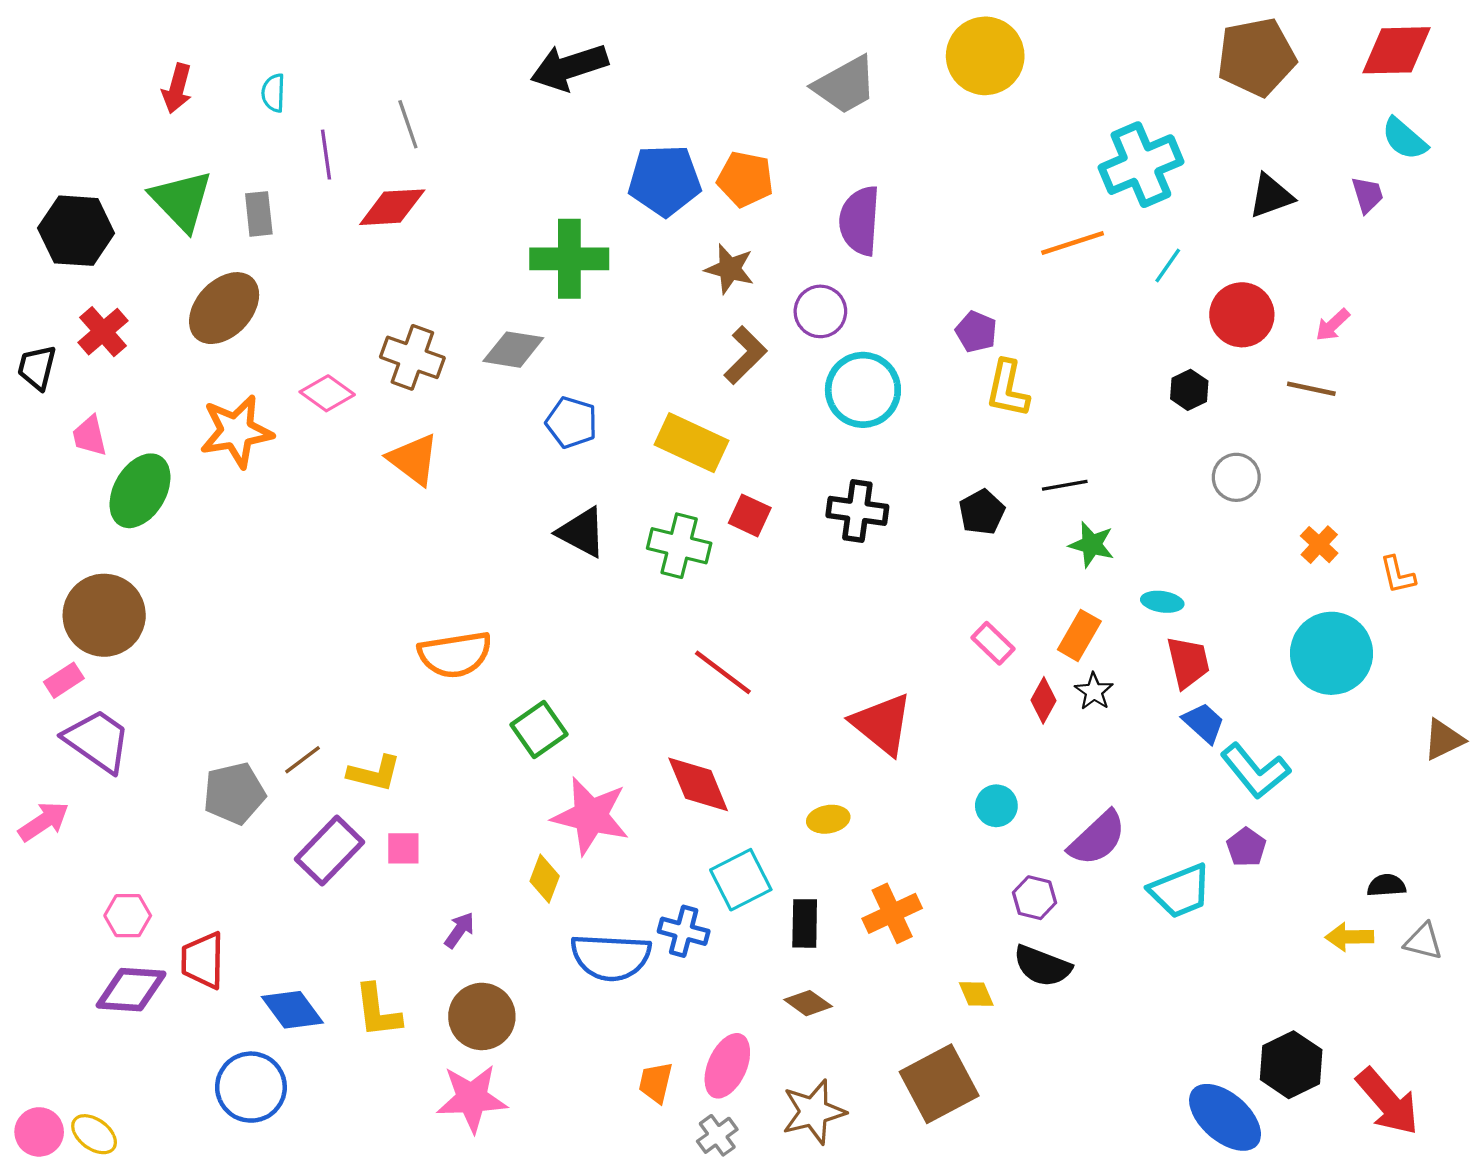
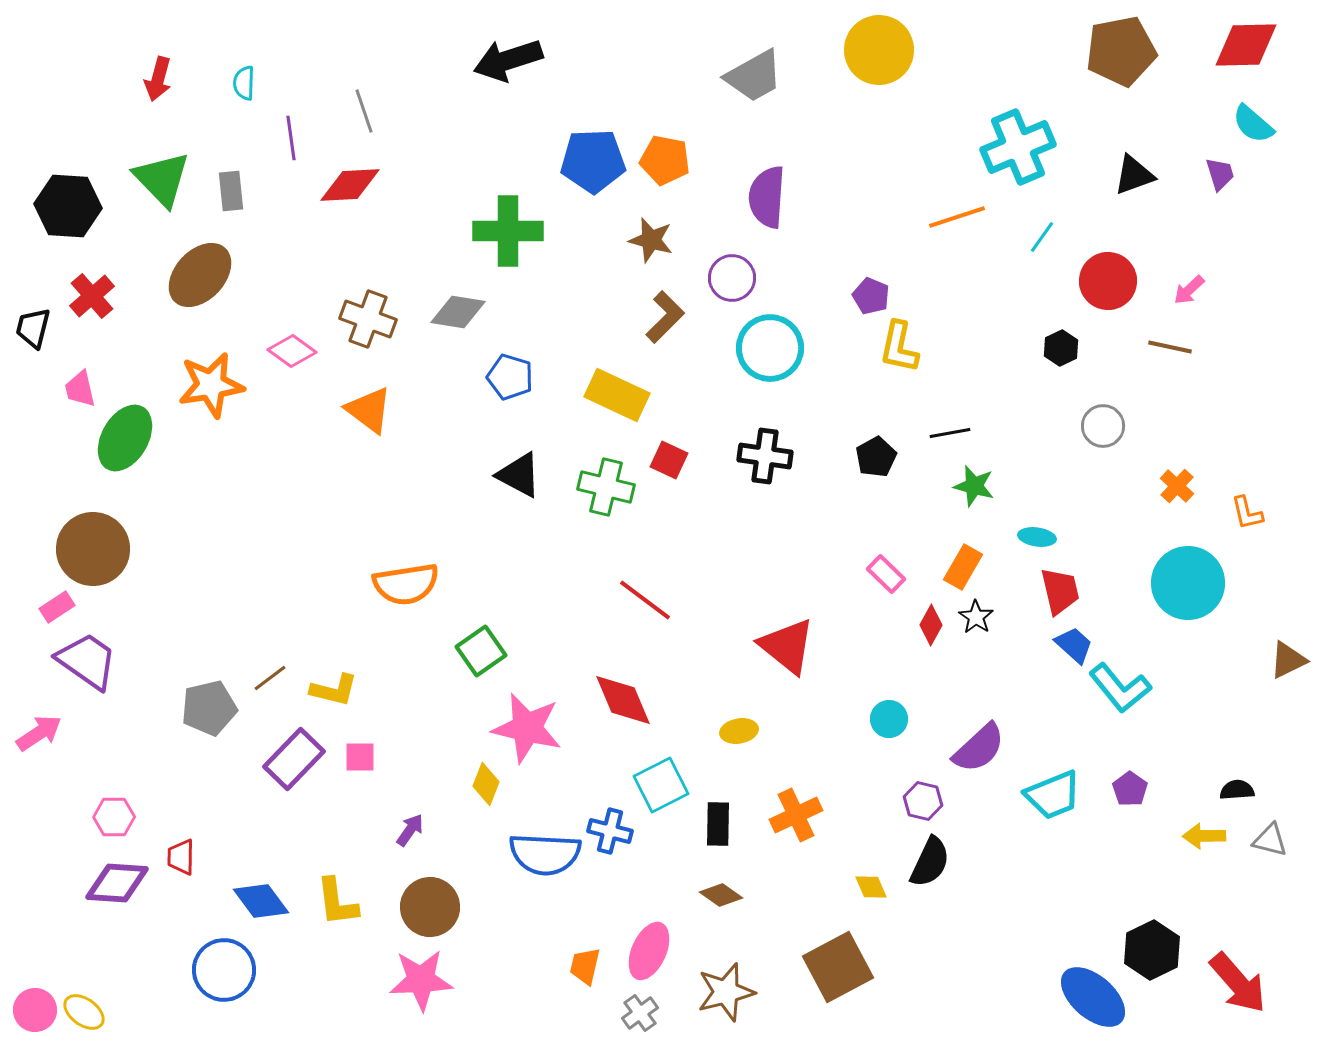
purple pentagon: (1246, 847) -> (1130, 789), moved
red trapezoid: (203, 960) -> (181, 857), size x0.7
black semicircle: (1042, 966) -> (930, 862), turned -86

